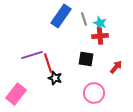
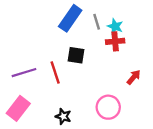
purple line: (32, 55) -> (24, 73), moved
black square: (86, 59) -> (76, 55), moved
black star: (55, 78) -> (63, 116), moved

